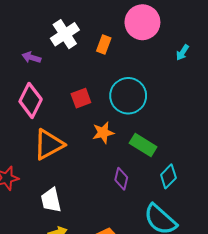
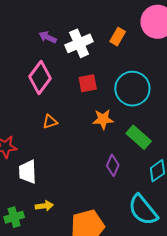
white cross: (65, 34) -> (79, 43), moved
orange triangle: (49, 144) -> (50, 122), size x0.5
white trapezoid: (51, 200) -> (28, 172), moved

